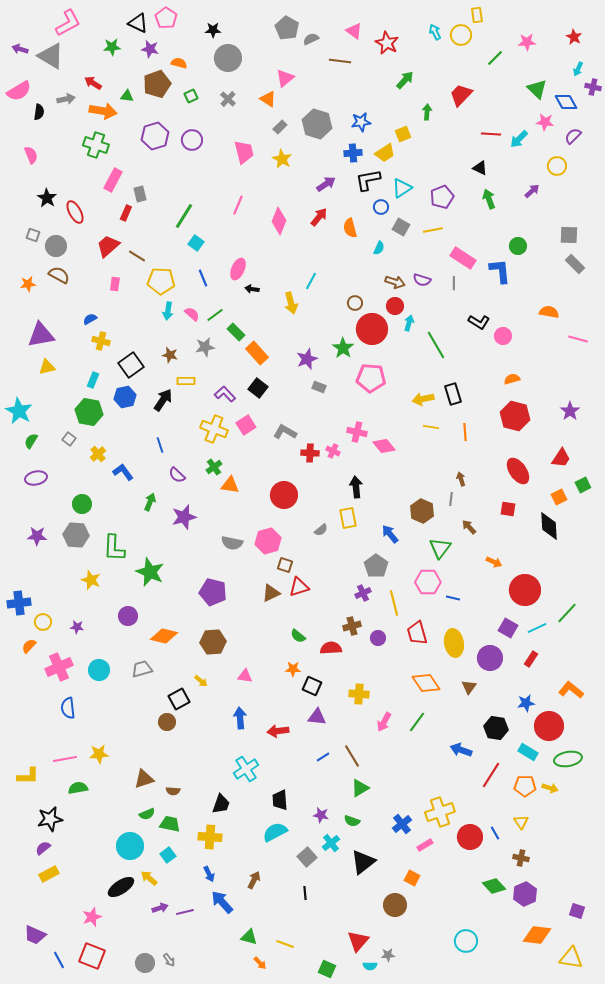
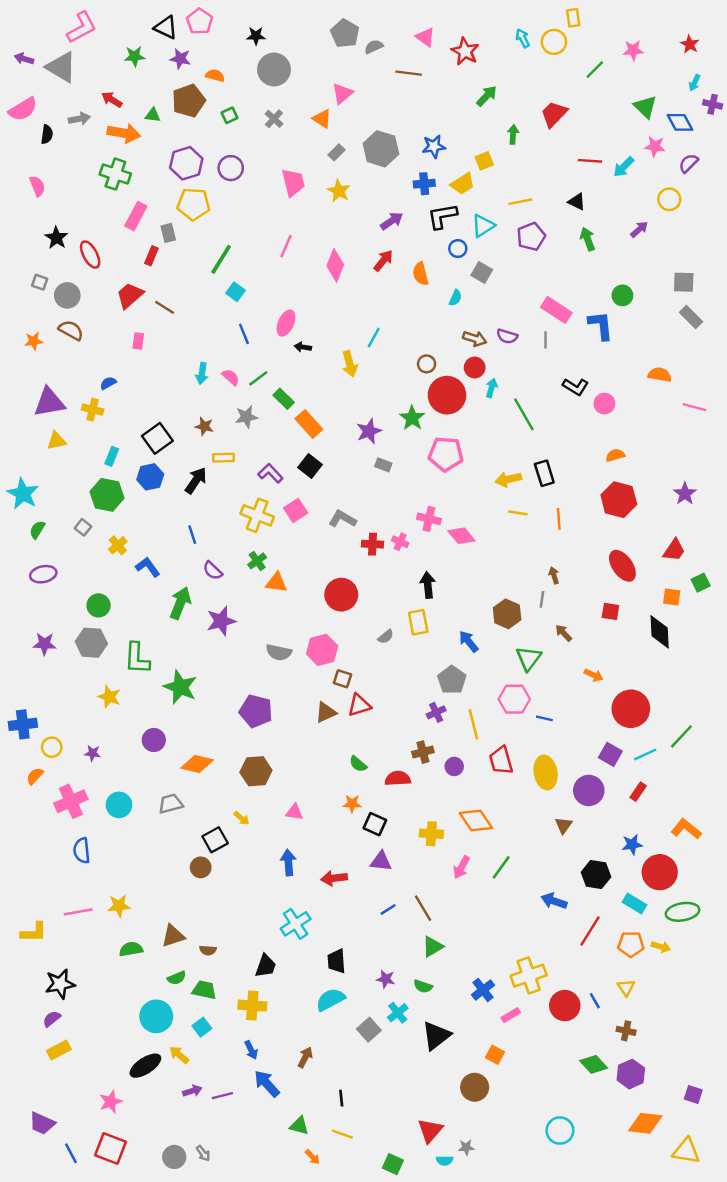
yellow line: (433, 230) -> (520, 202), moved
yellow pentagon: (161, 281) -> (193, 204), moved
yellow cross: (101, 341) -> (93, 410), moved
orange square: (559, 497) -> (672, 597), turned 35
green arrow: (150, 502) -> (180, 603), size x1.5
orange diamond: (426, 683) -> (476, 821), moved
green semicircle: (78, 788) -> (131, 949), moved
black line: (305, 893) -> (341, 1098), moved

